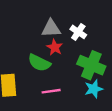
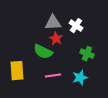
green cross: (91, 65) -> (87, 54), size x0.6
cyan star: (94, 89) -> (80, 78), moved

